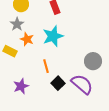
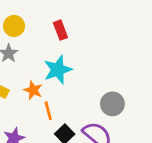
orange star: (27, 39) -> (33, 90), moved

